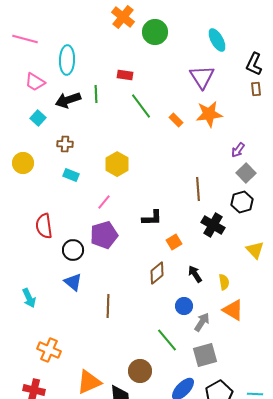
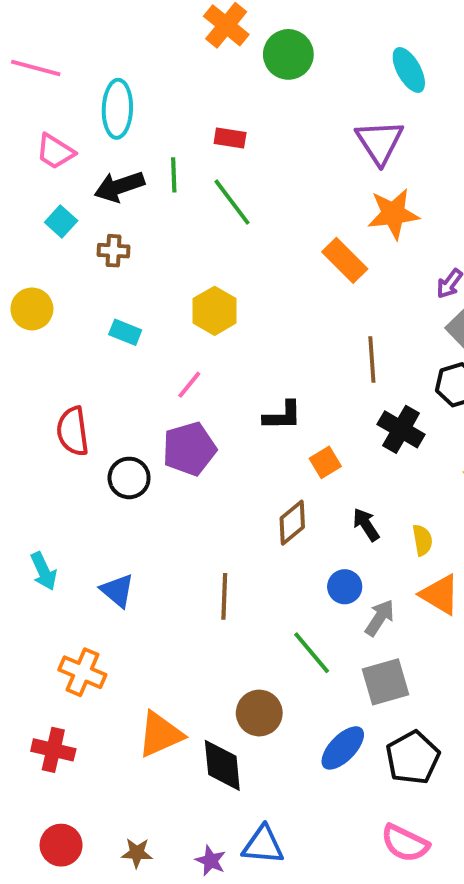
green line: (141, 106) -> (232, 202), moved
orange rectangle: (176, 120) -> (345, 260), moved, size x1.6
brown cross: (65, 144) -> (114, 251), moved
blue triangle: (73, 282) -> (117, 591), moved
brown line: (108, 306) -> (224, 596), moved

